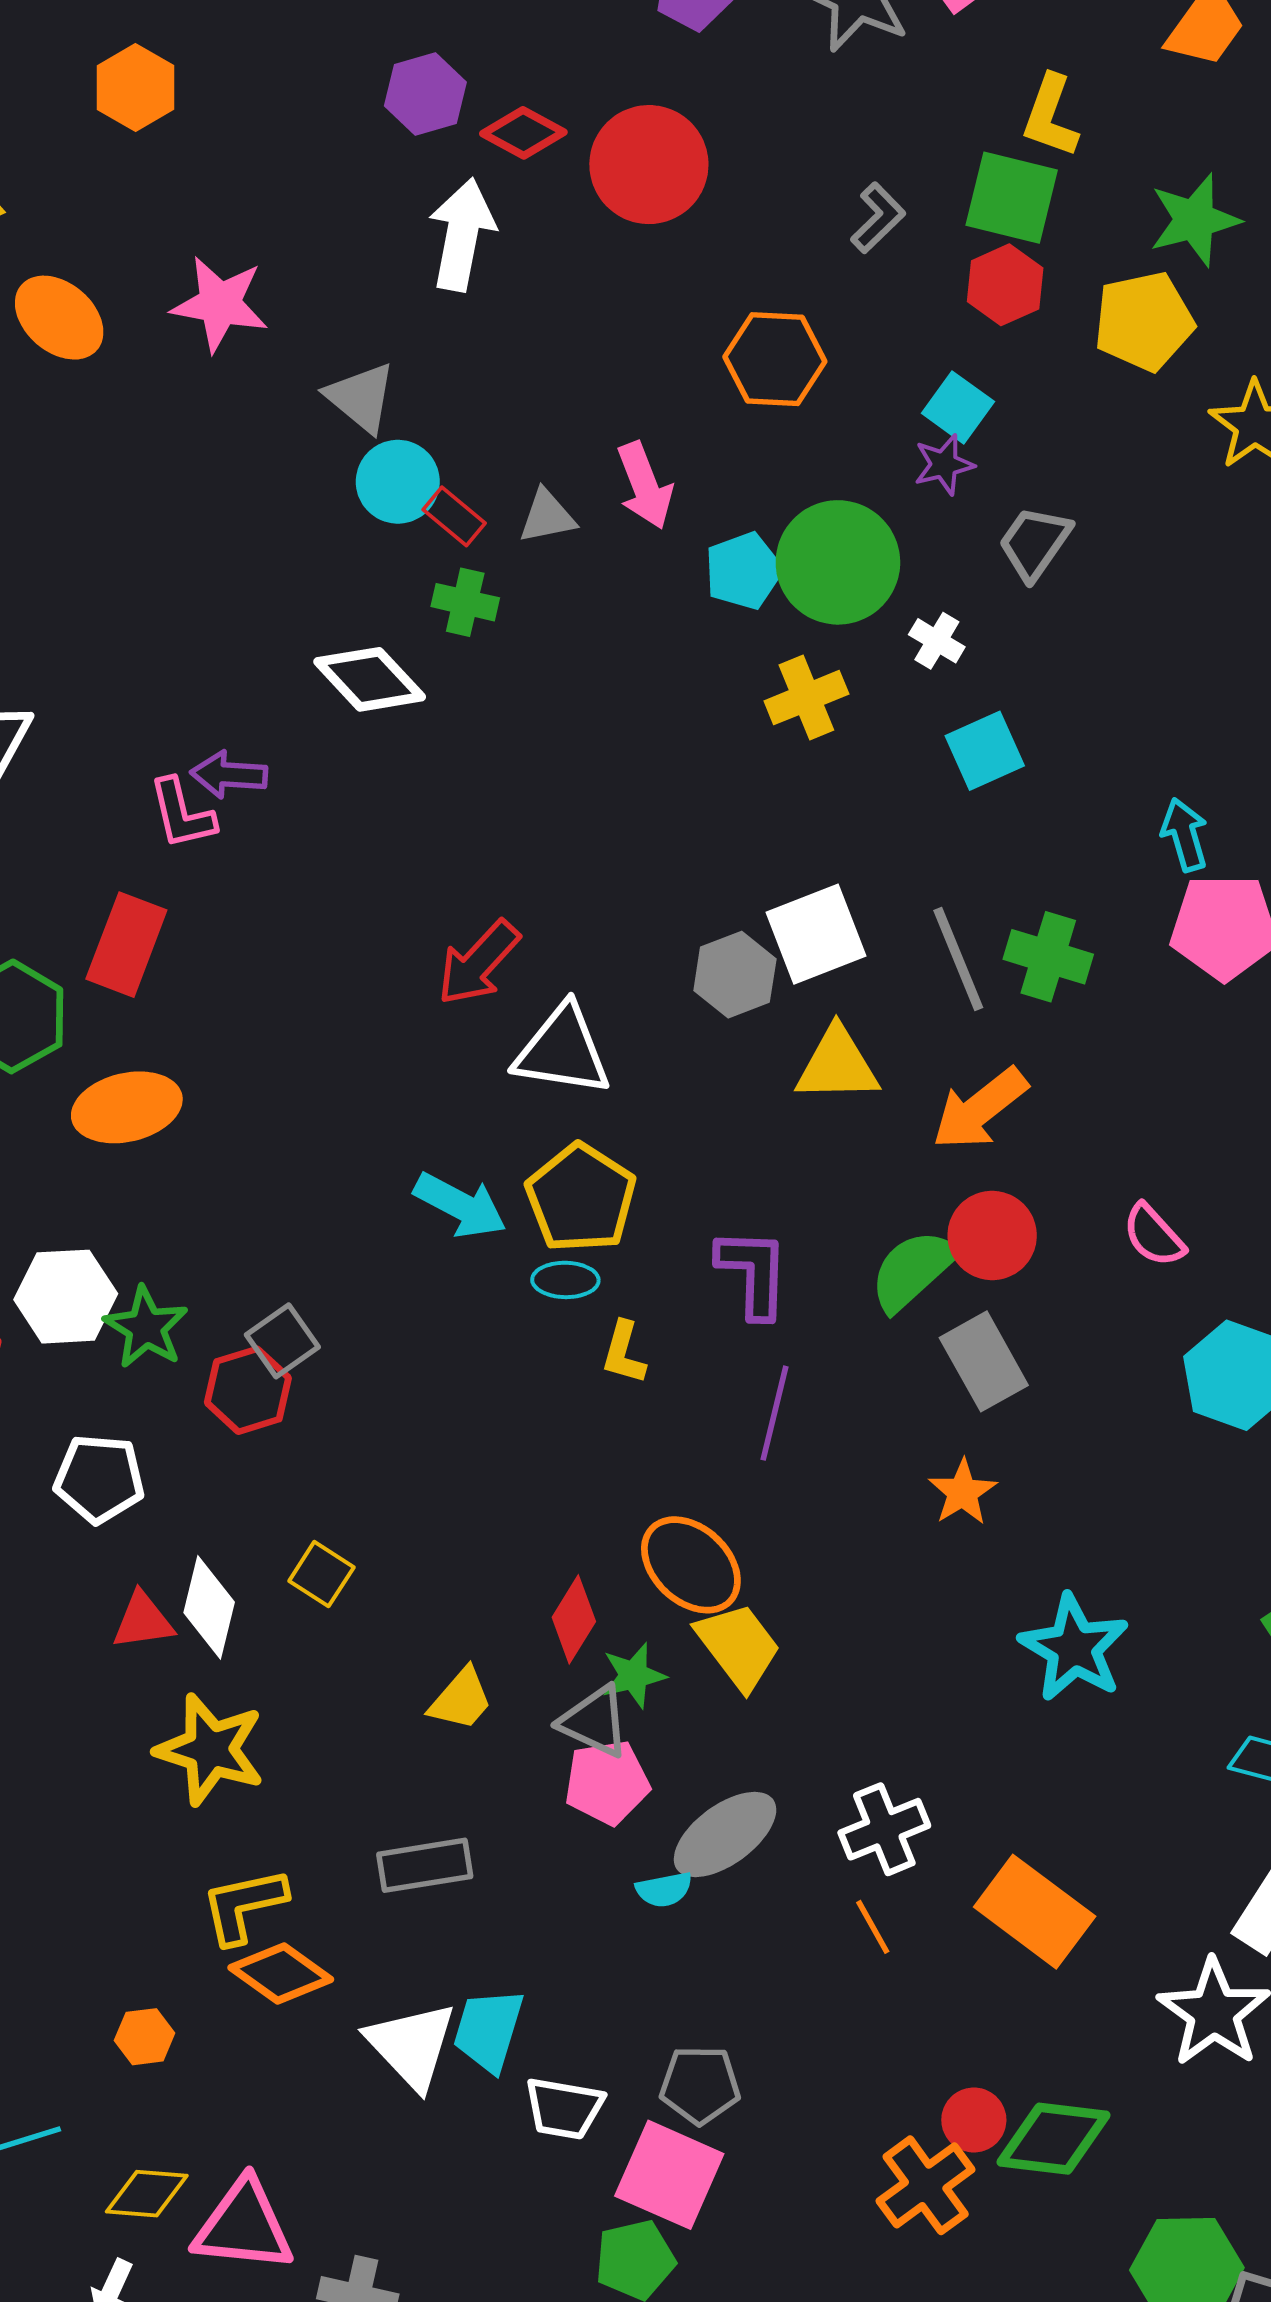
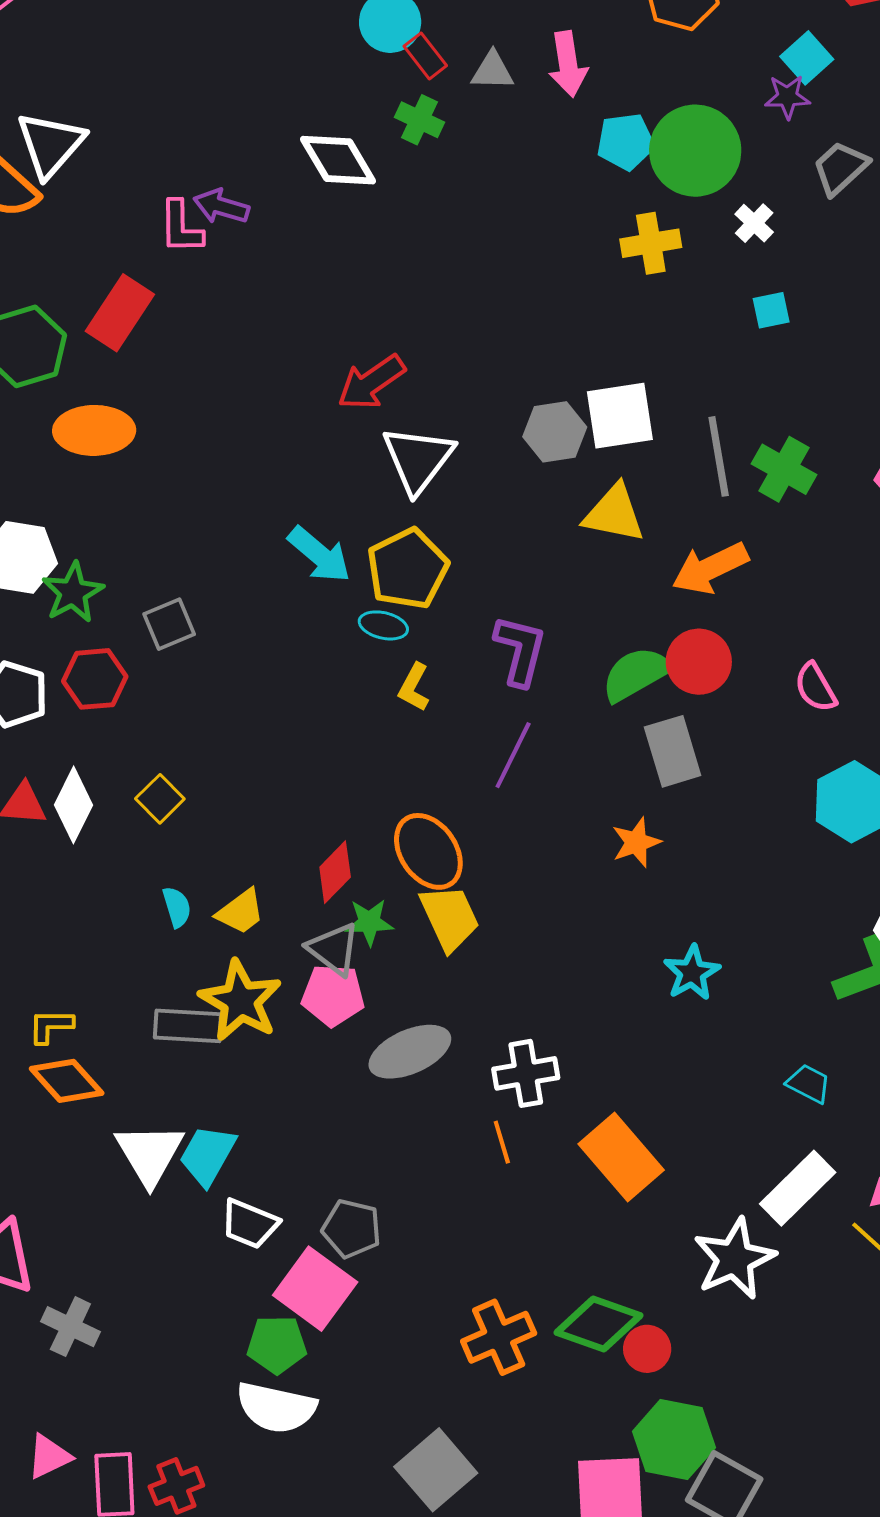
cyan square: (985, 751) -> (771, 310), size x0.7
white triangle: (562, 1050) -> (418, 459), turned 46
red hexagon: (248, 1390) -> (95, 679), moved
cyan star: (1074, 1648) -> (692, 973), size x0.7
yellow star: (210, 1750) -> (240, 1001), moved
cyan semicircle: (664, 1890) -> (177, 907), moved, turned -108
yellow L-shape: (244, 1906) -> (51, 1026), size x0.7
red circle: (974, 2120) -> (647, 1349), moved

